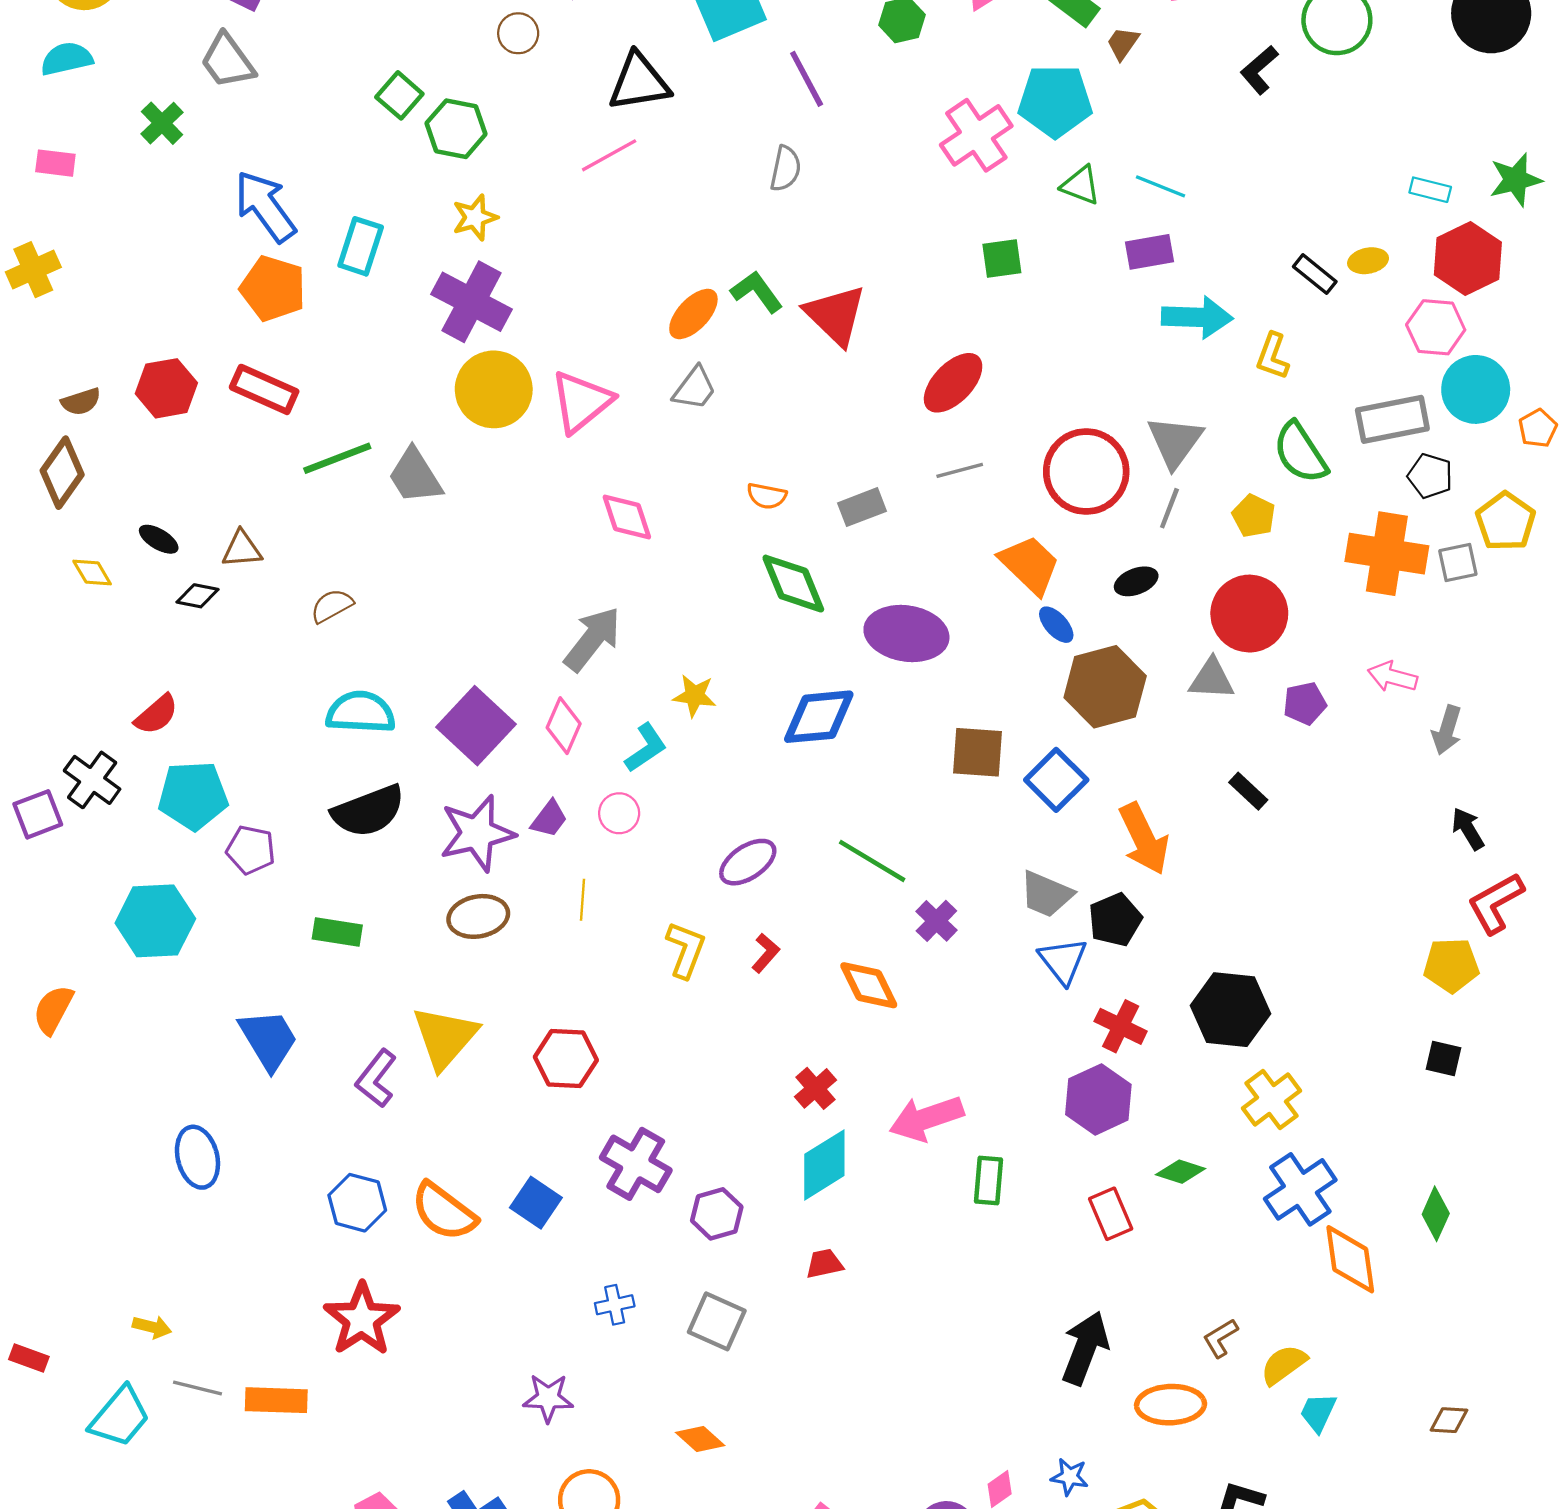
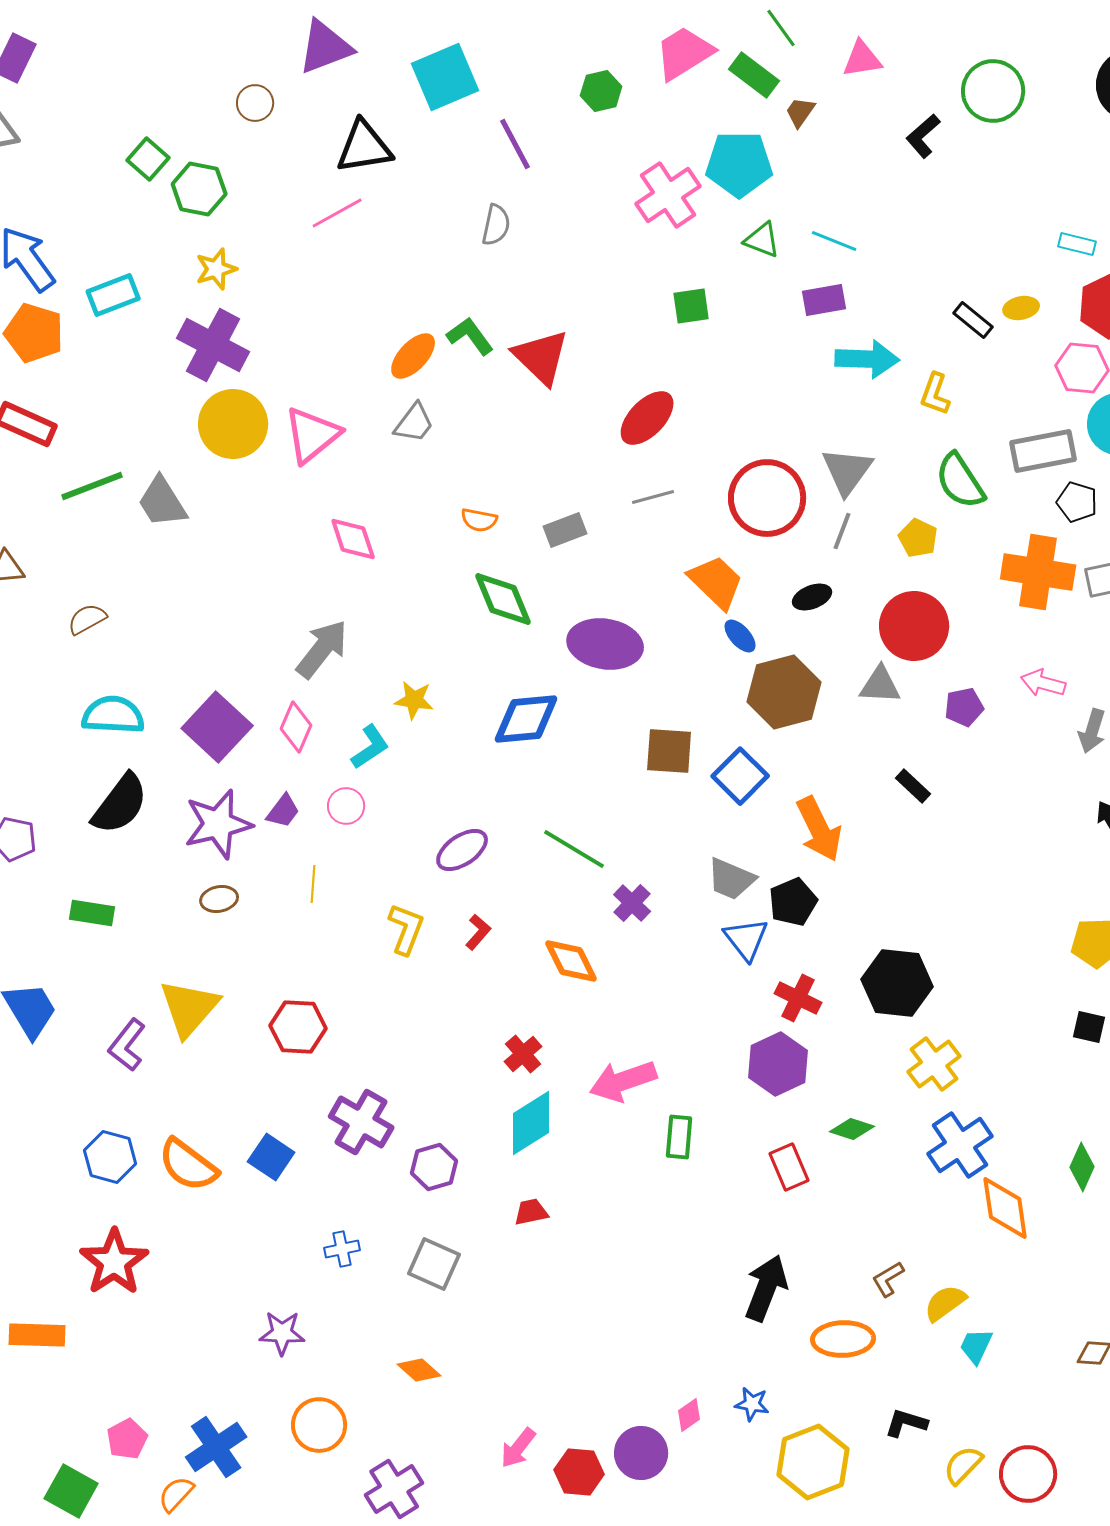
cyan rectangle: (361, 246) -> (113, 295), turned 51
black semicircle: (368, 811) -> (120, 804), turned -32
brown ellipse: (478, 916) -> (219, 899), size x0.7

